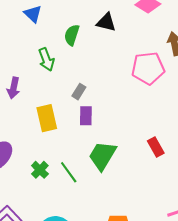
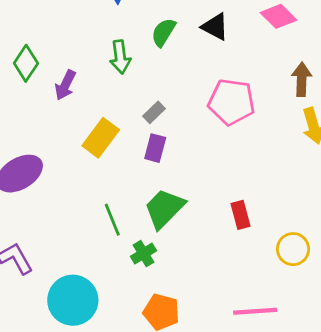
pink pentagon: (148, 68) -> (232, 102), moved
yellow rectangle: (47, 118) -> (101, 138), turned 36
green cross: (40, 170) -> (143, 254), moved

